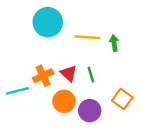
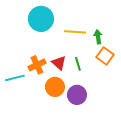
orange square: (122, 99) -> (105, 56), moved

